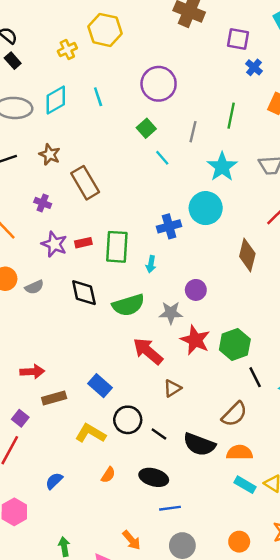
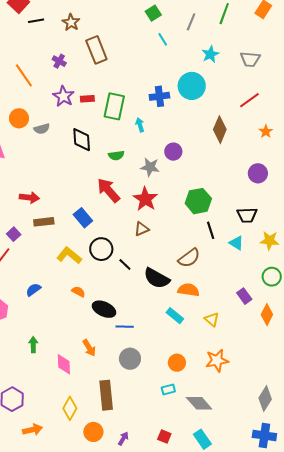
cyan star: (222, 167) -> (210, 54), size x0.7
cyan arrow: (151, 264) -> (140, 125), turned 144
green semicircle: (128, 305) -> (116, 155), size x0.6
red star: (195, 340) -> (145, 199), moved
red arrow: (148, 351) -> (109, 190), moved
orange semicircle: (108, 475) -> (78, 292), turned -104
black ellipse: (154, 477) -> (104, 309), moved
cyan rectangle: (245, 485) -> (175, 316), moved

